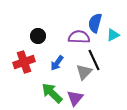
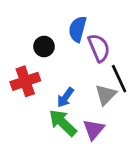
blue semicircle: (95, 23) -> (78, 29), moved
purple semicircle: (79, 37) -> (99, 48), turned 65
blue arrow: (57, 63) -> (65, 97), moved

